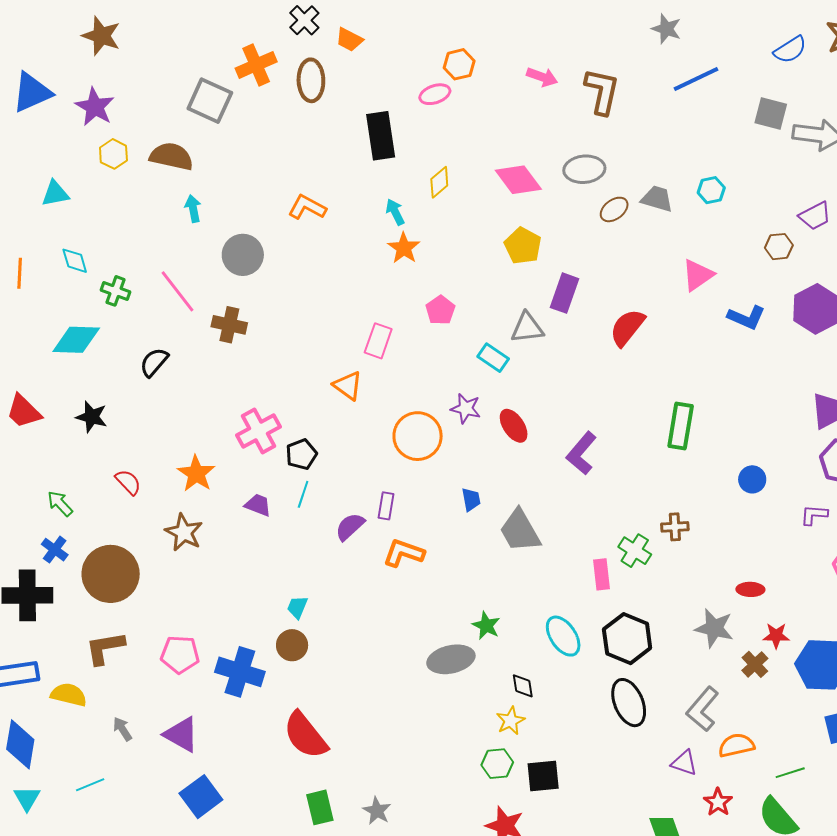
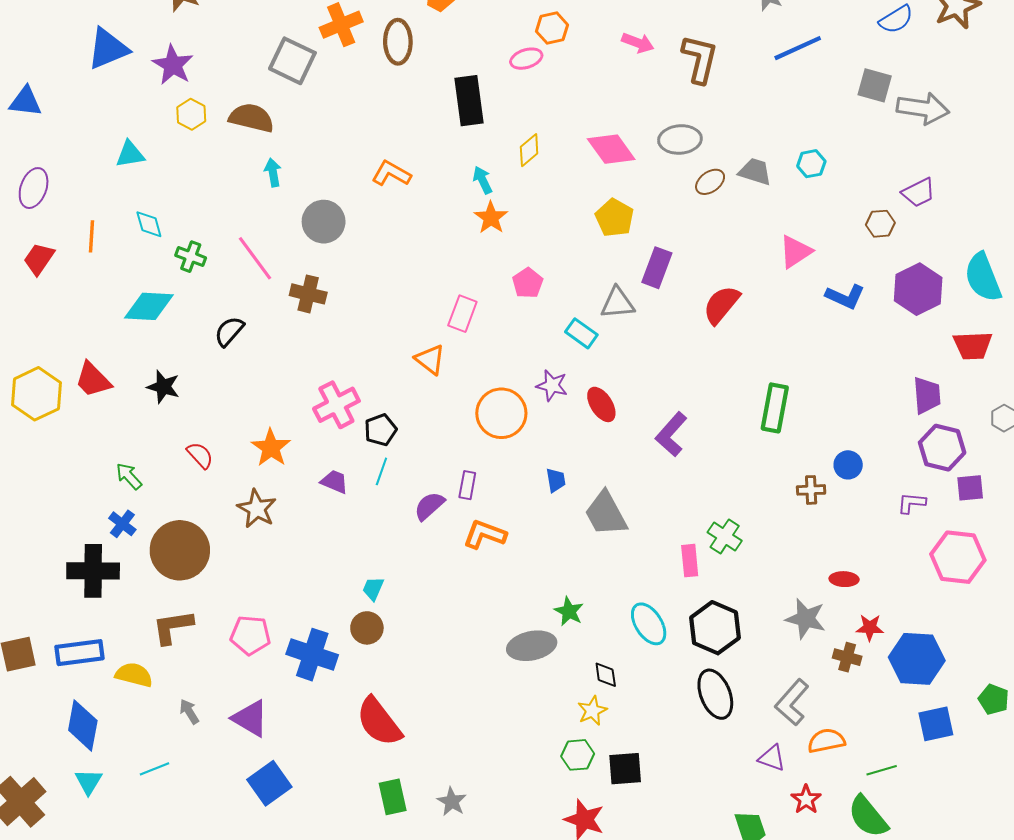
brown cross: (675, 527) -> (811, 490), moved
brown cross: (755, 664) -> (847, 657), turned -32

